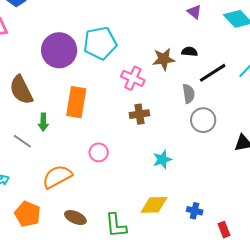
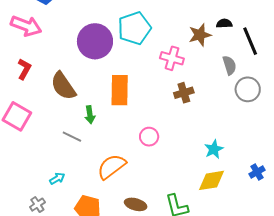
black line: (213, 73) -> (250, 41), turned -72
cyan star: (162, 159) -> (214, 149), moved
blue cross: (195, 211) -> (257, 172), moved, turned -35

